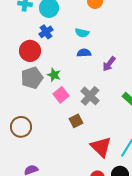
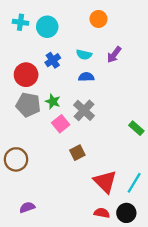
blue cross: (46, 32) -> (53, 60), moved
purple arrow: (109, 64) -> (114, 55), moved
gray pentagon: (32, 78) -> (28, 105), turned 30
gray cross: (90, 96) -> (84, 110), moved

